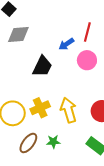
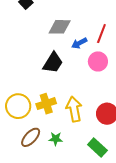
gray diamond: (18, 34) -> (60, 27), moved

